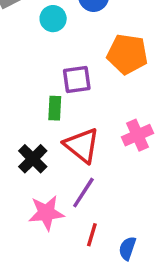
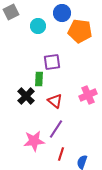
orange pentagon: (127, 54) -> (80, 31), moved
red triangle: (82, 145) -> (55, 101), size x0.7
black cross: (33, 159) -> (26, 96), moved

